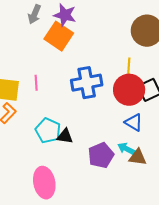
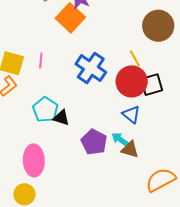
yellow line: (129, 67) -> (135, 58), turned -42
blue cross: (87, 83) -> (91, 68), turned 36
purple pentagon: (101, 155) -> (94, 142), turned -30

